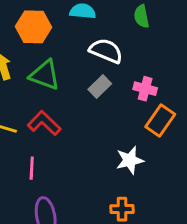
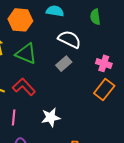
pink cross: (145, 89) -> (104, 63), moved
white star: (130, 160) -> (51, 117), moved

